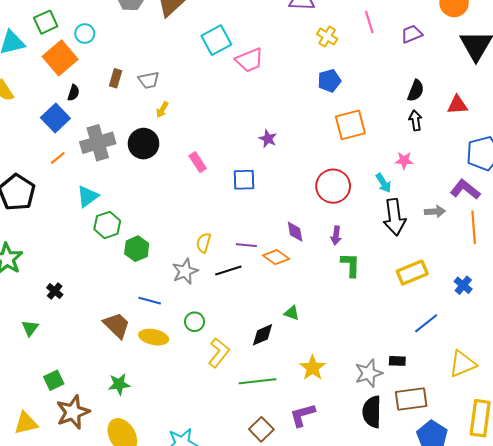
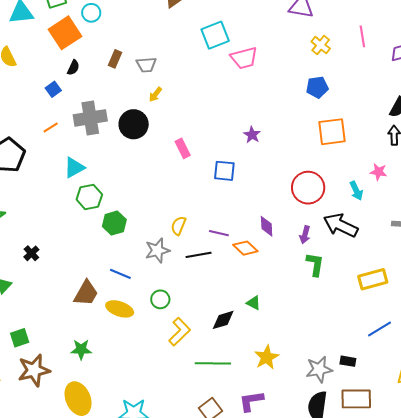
blue square: (55, 118) -> (53, 89), size x0.6
black arrow: (395, 217) -> (341, 225), moved, turned 116
brown trapezoid: (117, 325) -> (86, 293), turned 68

